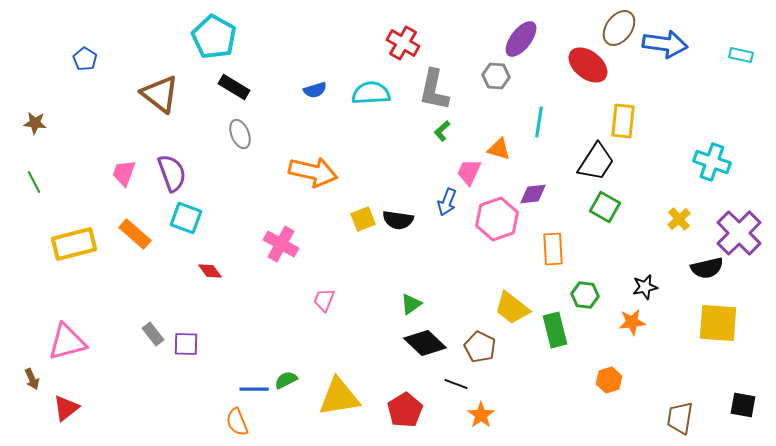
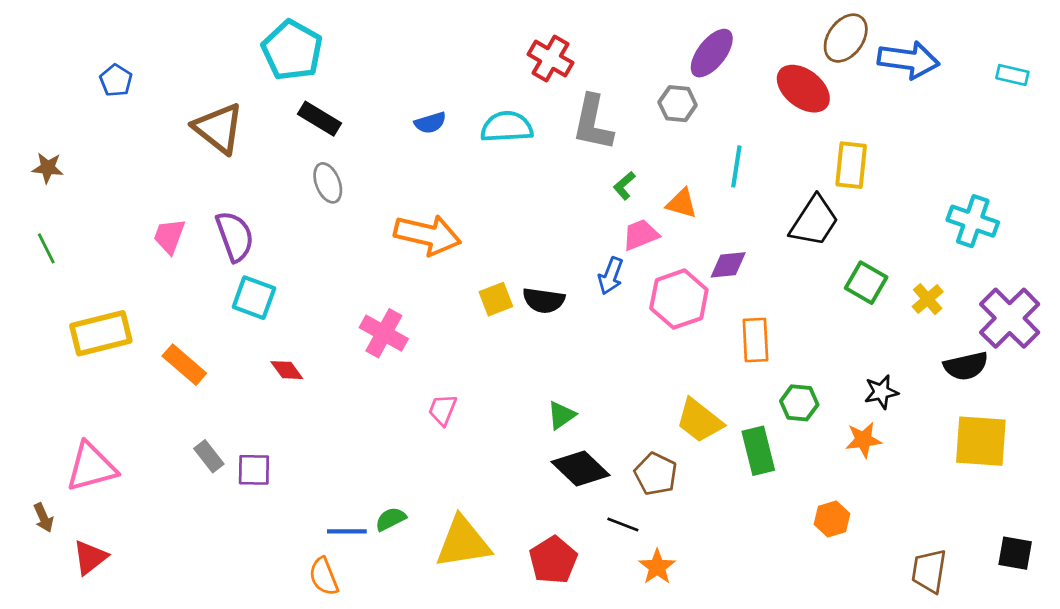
green L-shape: (442, 131) -> (624, 186), moved
pink trapezoid: (469, 172) -> (641, 235), turned 44
green square: (605, 207) -> (866, 283), moved
orange rectangle: (135, 234) -> (184, 365), moved

